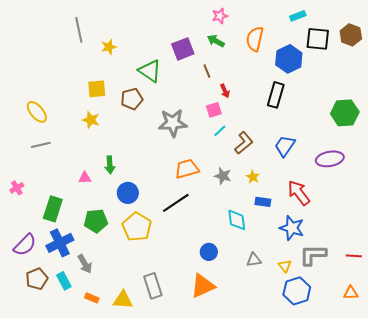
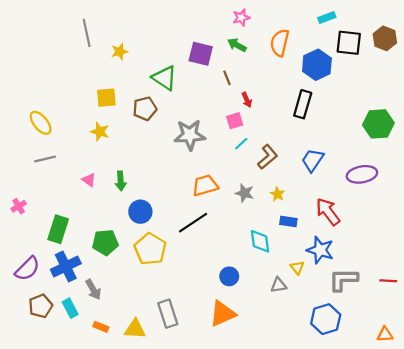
purple square: (183, 49) -> (201, 54), turned 35
pink triangle: (85, 178) -> (89, 180), moved, turned 40
yellow triangle: (285, 266) -> (297, 268), moved
orange triangle: (351, 293) -> (385, 334), moved

